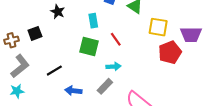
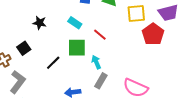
cyan rectangle: (93, 21) -> (75, 23), turned -32
cyan arrow: (113, 66) -> (96, 62), moved, turned -96
black line: (54, 71) -> (53, 63), moved

